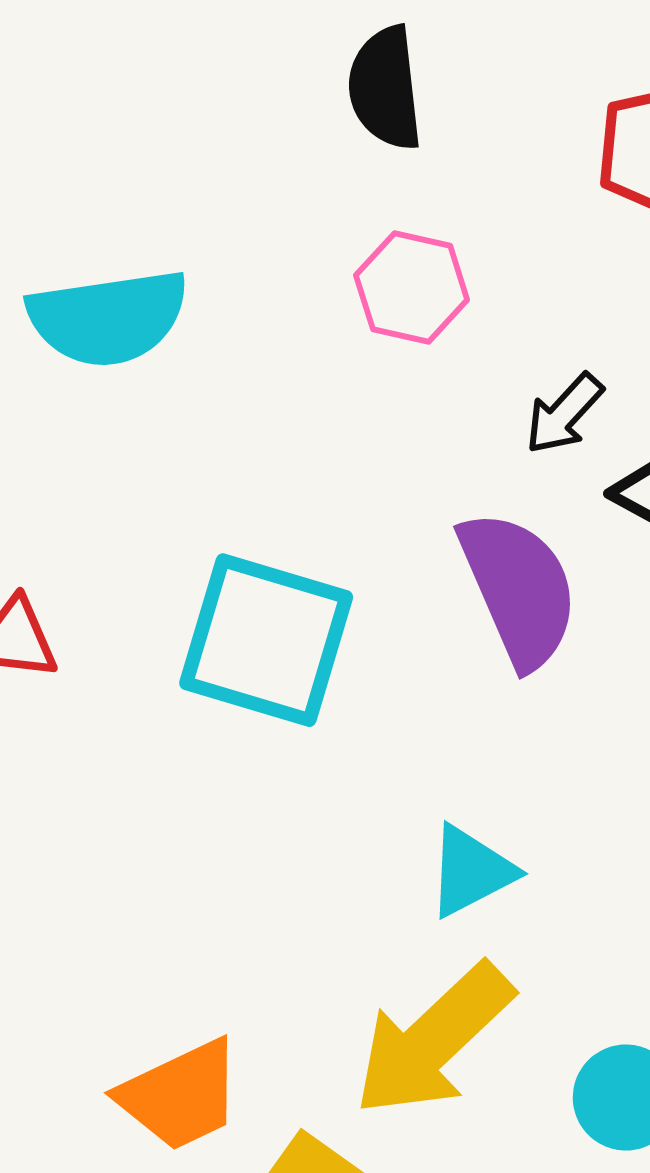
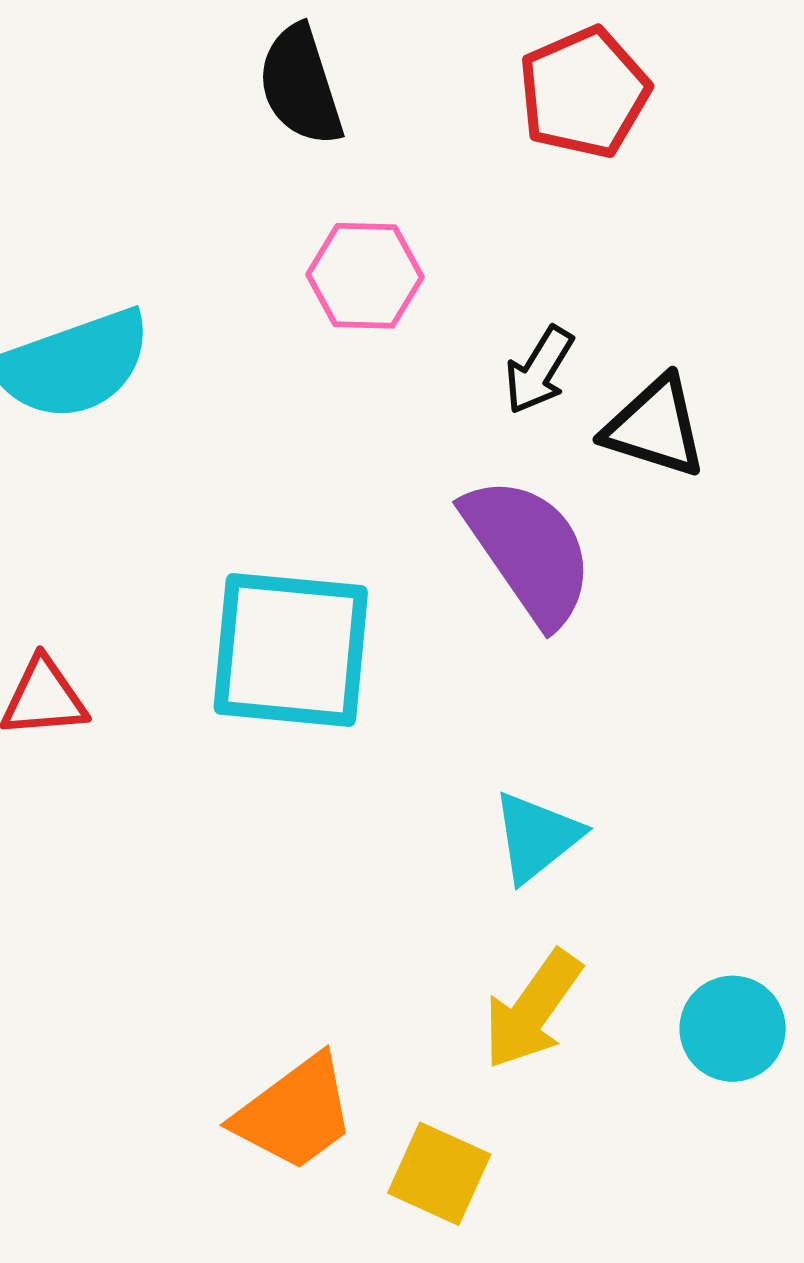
yellow arrow: (433, 1040) -> (532, 1010), size x0.7

